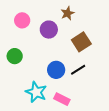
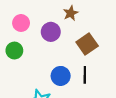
green circle: (15, 56) -> (14, 51), moved
black line: (78, 70) -> (85, 75), turned -56

